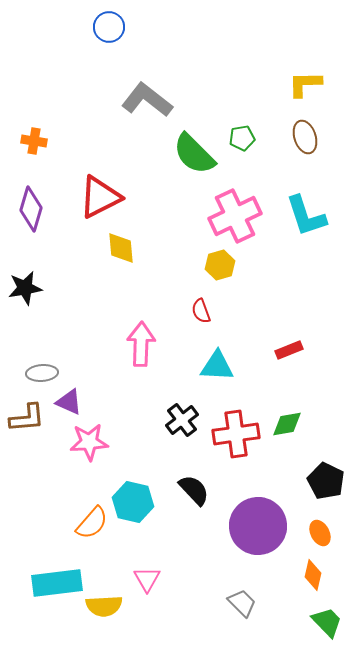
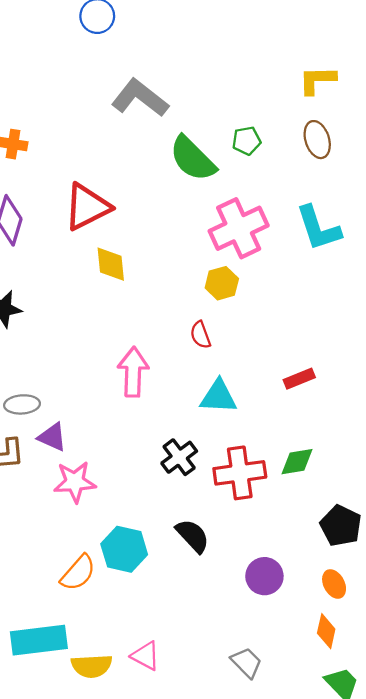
purple circle: (258, 526) -> (264, 576), size x0.6
pink triangle: (147, 579) -> (145, 656), moved, turned -32

